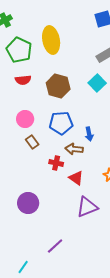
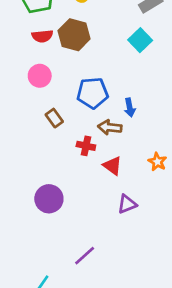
brown hexagon: (58, 86) -> (74, 35), moved
pink circle: (25, 119) -> (40, 76), moved
purple triangle: (87, 207) -> (127, 204), size x0.7

